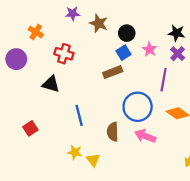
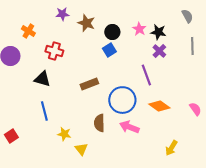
pink star: (150, 49) -> (139, 29), moved
brown rectangle: (113, 72) -> (89, 84), moved
purple line: (164, 80) -> (146, 75), turned -30
blue line: (79, 115) -> (44, 111), moved
red square: (30, 128) -> (11, 136), moved
yellow star: (75, 152) -> (64, 134), moved

